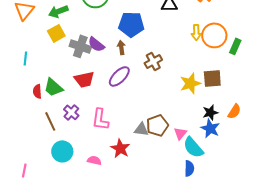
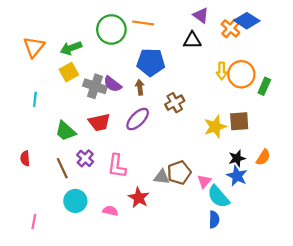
red semicircle: (37, 91) -> (25, 158), moved

